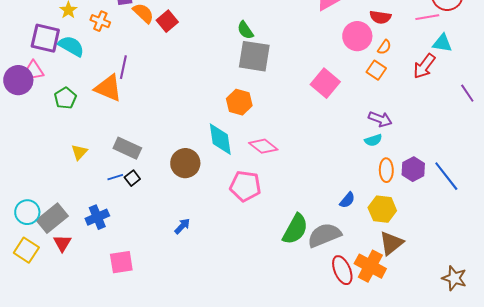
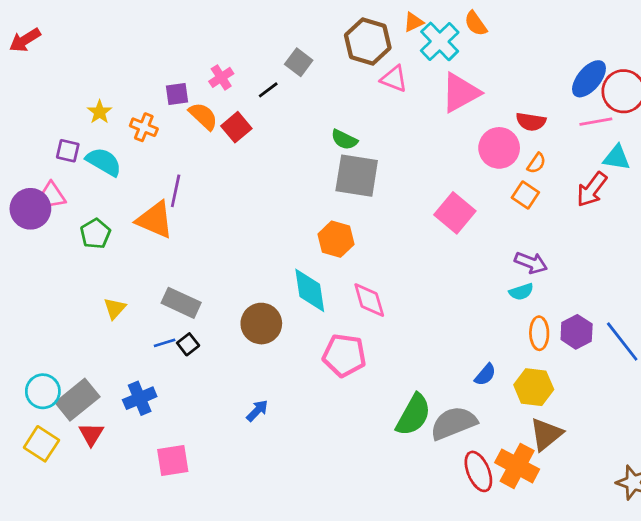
green semicircle: (245, 30) -> (344, 140), turned -30
purple square: (45, 38) -> (68, 151), size x0.6
pink diamond: (263, 146) -> (369, 300), turned 36

